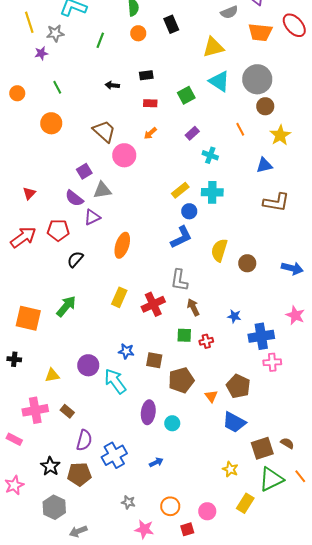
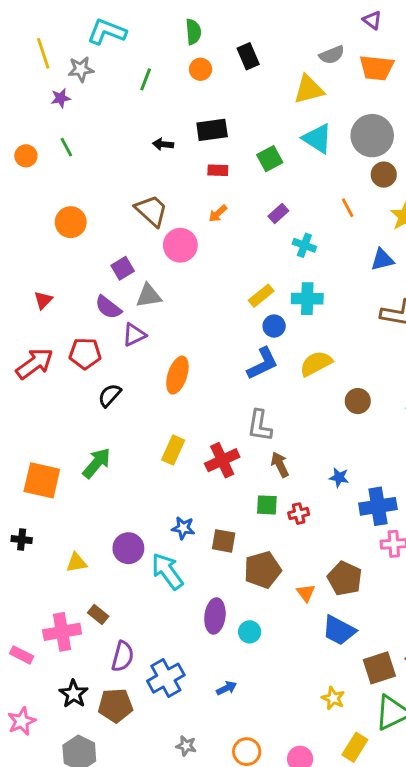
gray semicircle: (229, 12) -> (332, 55), moved
black rectangle: (146, 75) -> (212, 130), size x1.5
green line: (57, 87) -> (66, 147), moved
orange circle: (51, 123) -> (71, 222), moved
yellow semicircle: (219, 250) -> (316, 364), moved, turned 45
pink cross: (35, 410) -> (62, 632), moved

